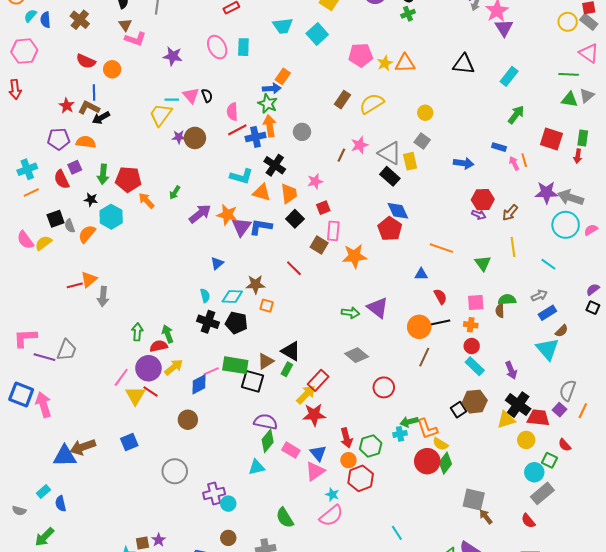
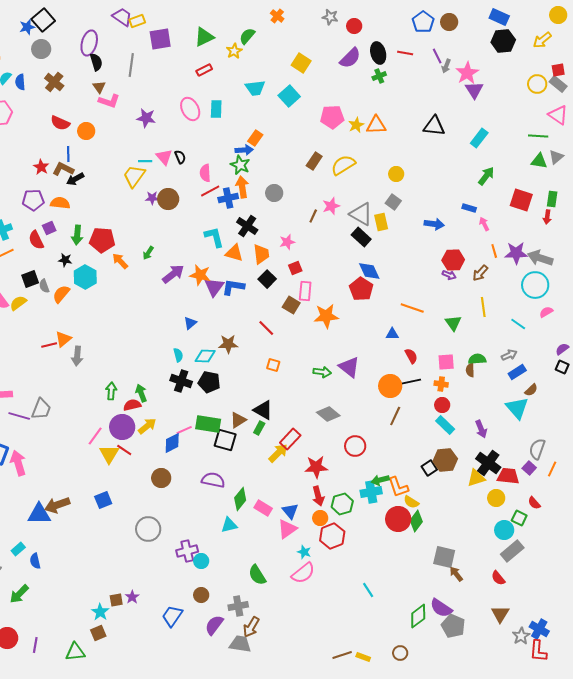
orange line: (524, 160) -> (494, 251), moved
cyan L-shape: (241, 176) -> (214, 237), turned -120
pink semicircle: (591, 230) -> (546, 312), moved
orange square: (267, 306) -> (273, 365), moved
red star: (314, 415) -> (316, 467), moved
purple semicircle: (266, 422) -> (213, 480), moved
cyan cross: (400, 434) -> (371, 492), size x1.5

